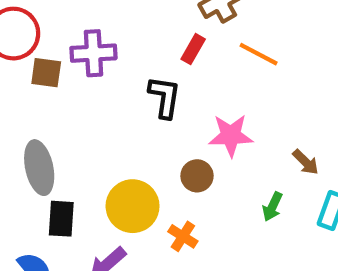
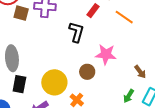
green arrow: (272, 207) -> (129, 96), moved

